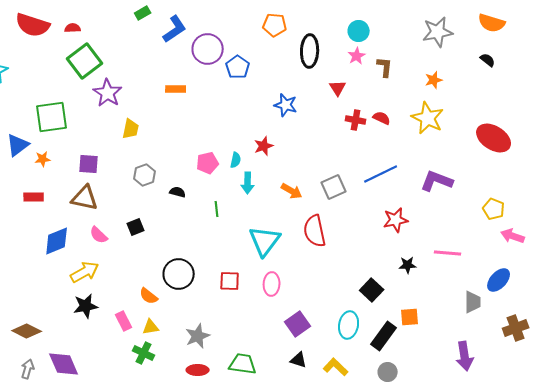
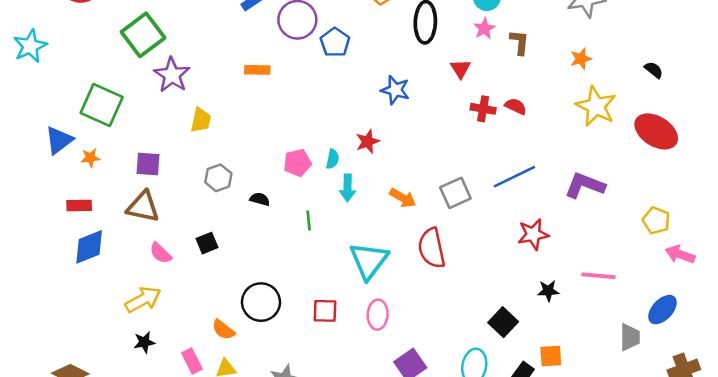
black semicircle: (488, 60) -> (654, 70), moved
green square: (52, 117) -> (102, 105), turned 32
yellow star: (428, 118) -> (596, 106), moved
blue diamond: (57, 241) -> (89, 247), moved
black star: (86, 306) -> (144, 342), size x0.7

